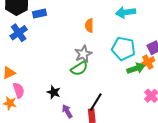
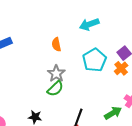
cyan pentagon: (123, 48) -> (94, 60), turned -30
green arrow: (136, 68) -> (113, 113), moved

